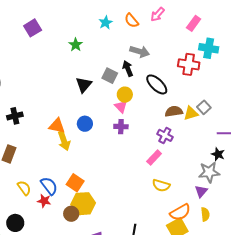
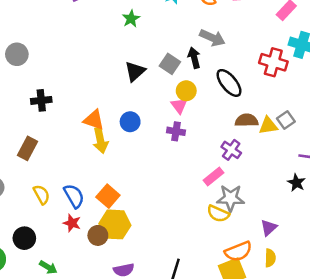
gray star: (209, 172) -> (231, 198), moved
red star: (44, 201) -> (72, 223), moved

